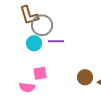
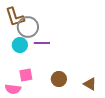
brown circle: (85, 77) -> (59, 79), moved

